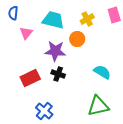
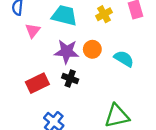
orange circle: (77, 39) -> (92, 49), moved
cyan semicircle: (102, 72) -> (124, 59), moved

